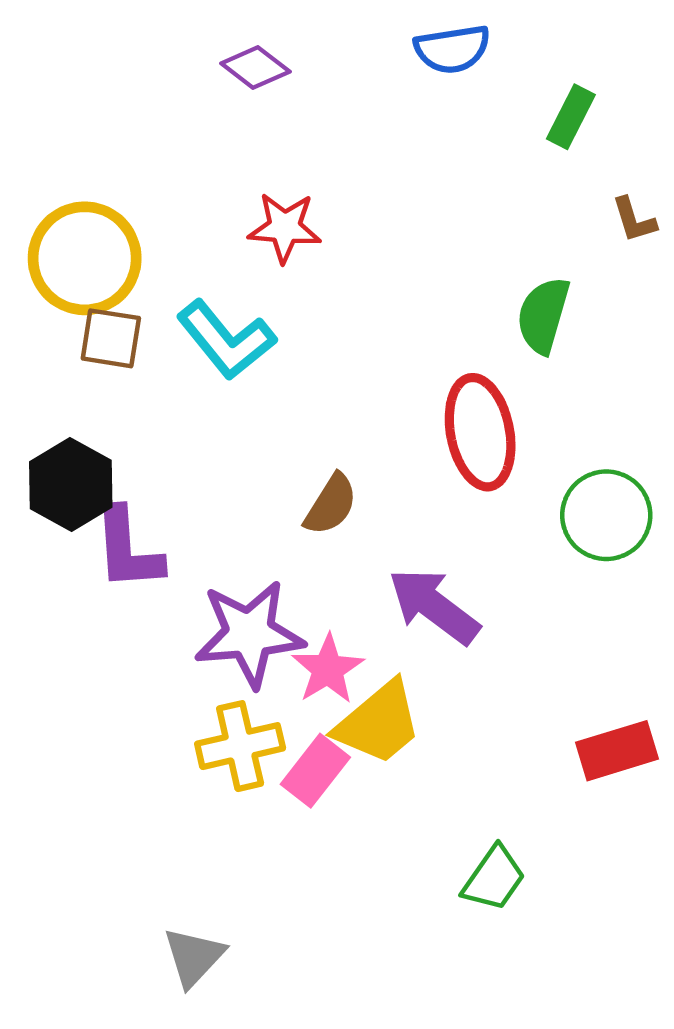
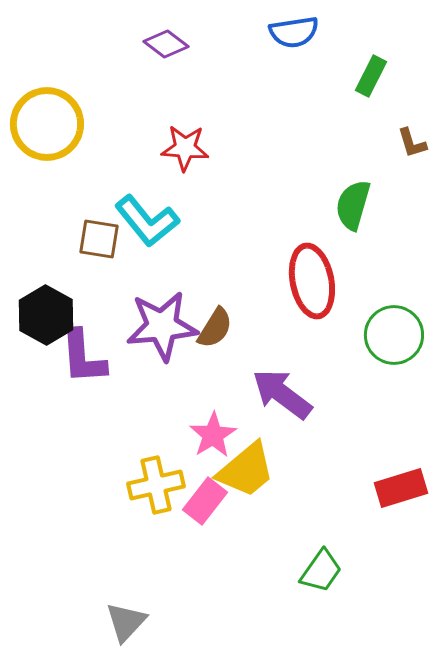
yellow circle: (85, 258) -> (47, 124), moved
brown square: (111, 338) -> (99, 239), moved
purple star: (249, 634) -> (162, 326), moved

